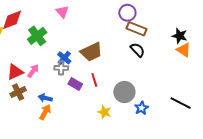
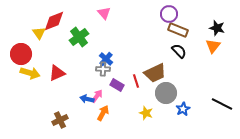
black star: (180, 36) -> (217, 28), moved
orange triangle: (184, 50) -> (213, 46), moved, turned 35
brown trapezoid: (91, 52) -> (155, 73), moved
pink arrow: (33, 71) -> (97, 96), moved
brown cross: (18, 92) -> (60, 120), moved
orange arrow: (45, 112) -> (103, 113), moved

